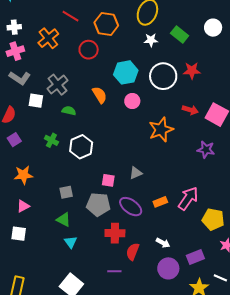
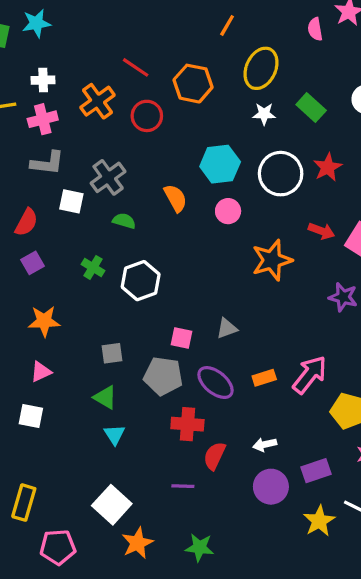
red circle: (89, 50) -> (147, 116), moved
red star: (192, 71) -> (328, 167), turned -30
gray L-shape: (20, 78) -> (47, 163), turned -30
white arrow: (163, 243) -> (265, 444), turned 136

